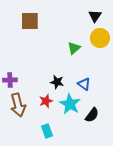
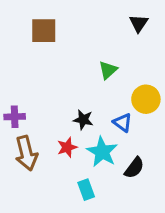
yellow circle: (100, 38) -> (146, 99), moved
cyan rectangle: (47, 131) -> (86, 190), moved

